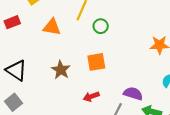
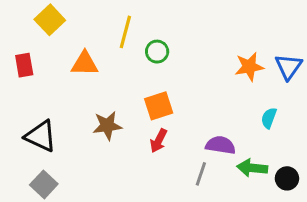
red rectangle: (12, 22) -> (24, 65), turned -70
brown star: (61, 70) -> (107, 126), turned -30
red arrow: (91, 97) -> (159, 141), moved, turned -35

